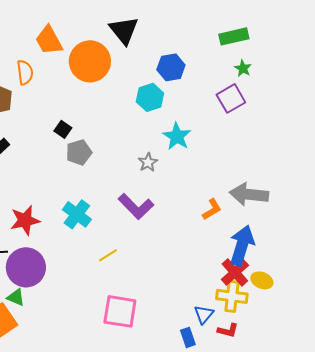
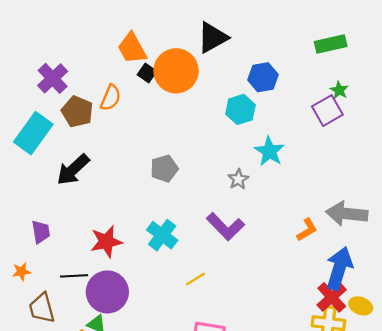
black triangle: (124, 30) -> (213, 38), turned 40
green star: (243, 68) -> (339, 90), moved
orange semicircle: (25, 72) -> (111, 98), moved, turned 30
black square: (63, 129) -> (147, 73), moved

